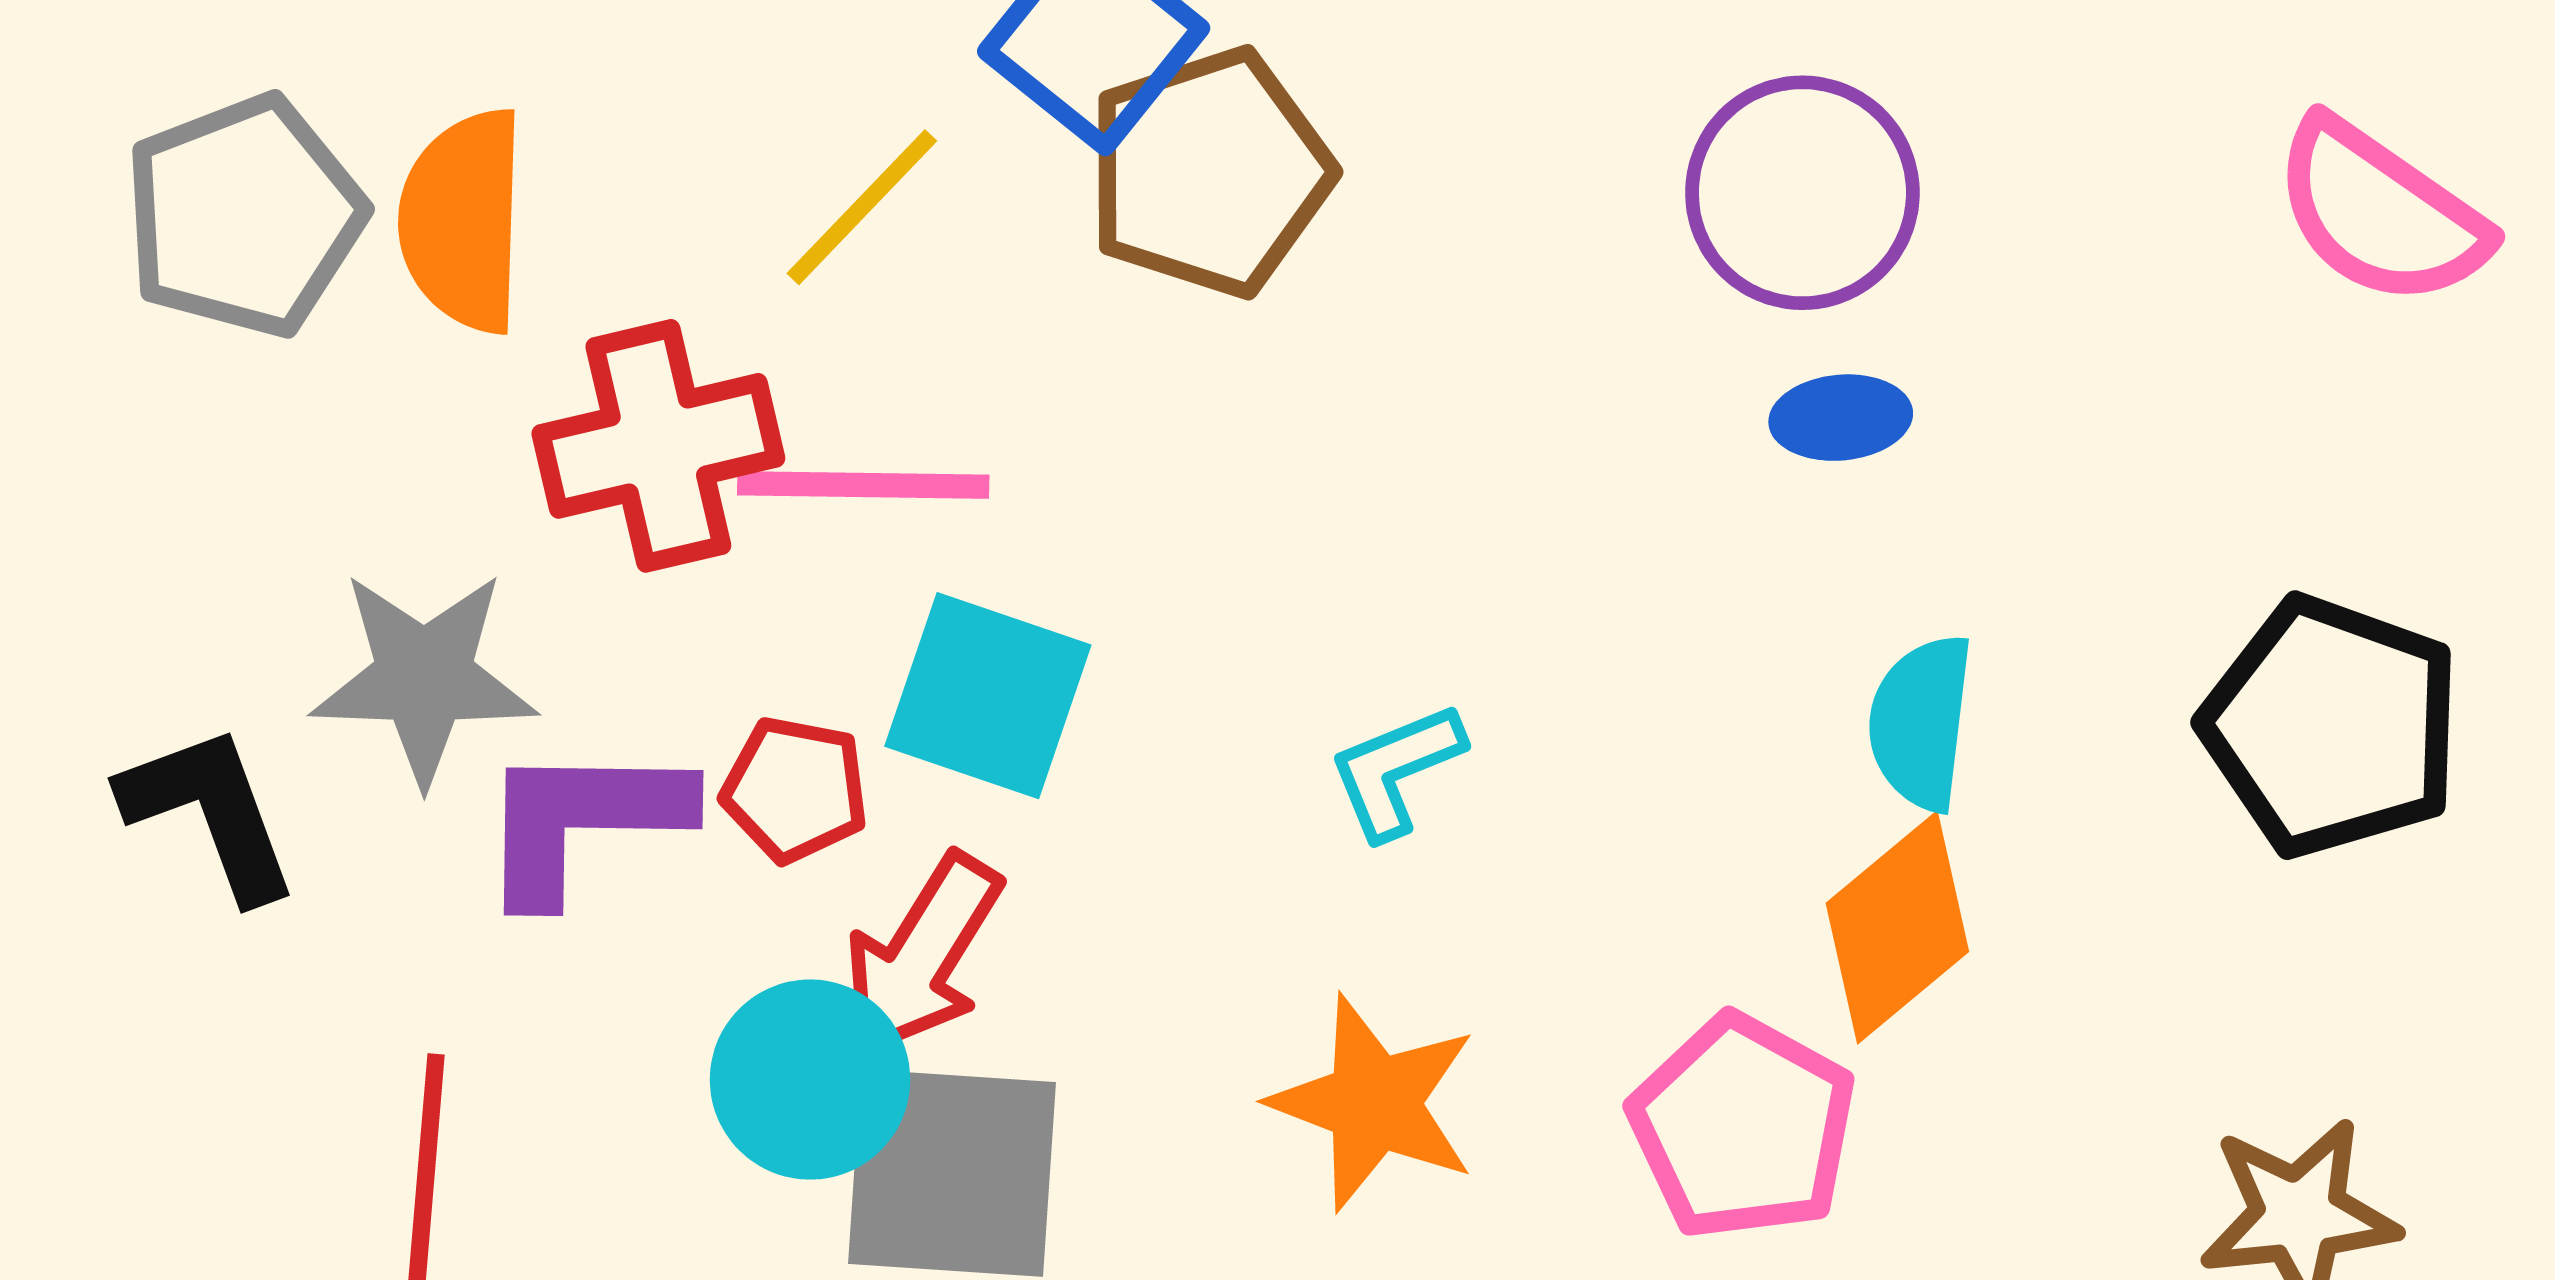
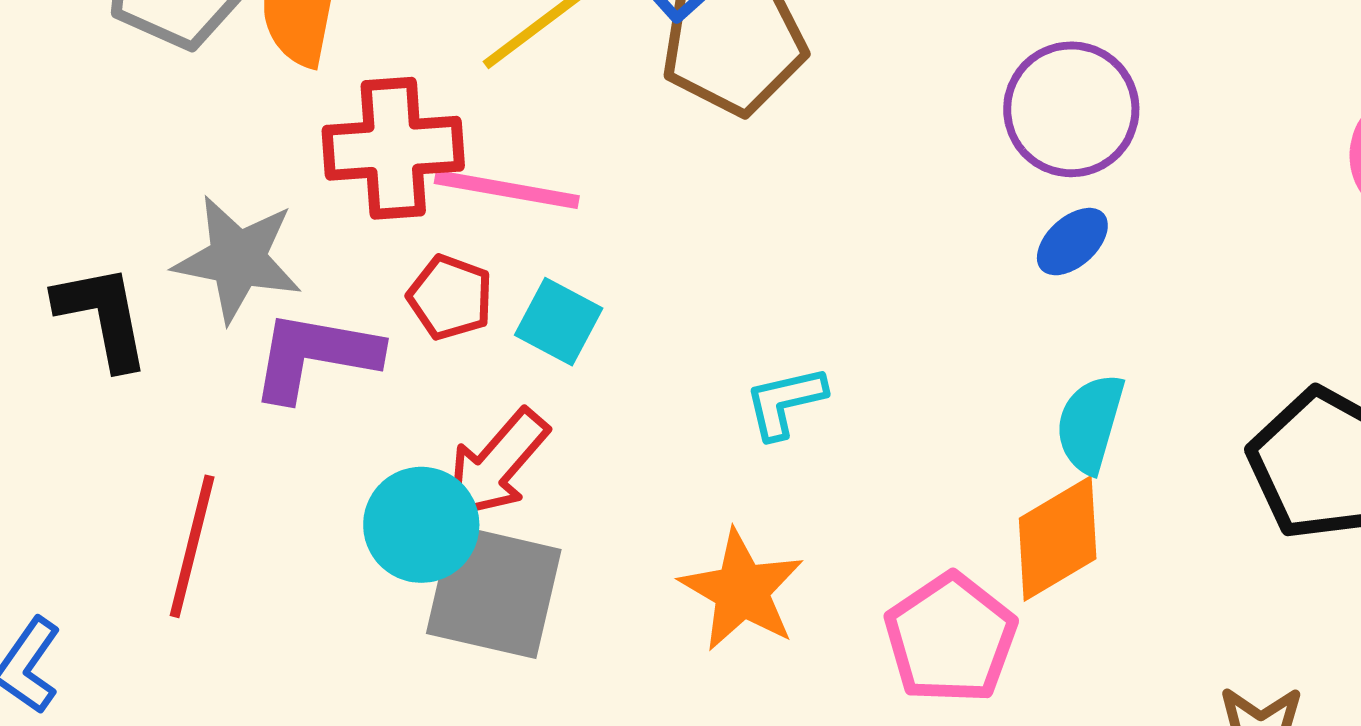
blue ellipse: (1841, 418) -> (1072, 242), turned -46
cyan square: (988, 696) -> (559, 322), size x0.7
red pentagon: (795, 789) -> (450, 297), moved

